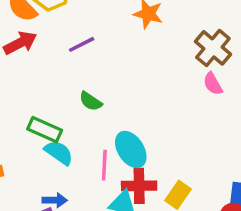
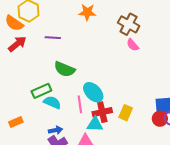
purple line: (82, 44) -> (53, 38), turned 42
green semicircle: (91, 101) -> (65, 69), size x1.5
green rectangle: (45, 130) -> (41, 91), turned -36

